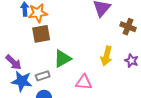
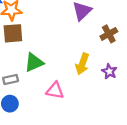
brown cross: (128, 27) -> (109, 34), turned 35

